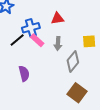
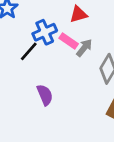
pink rectangle: (37, 40) -> (69, 41), moved
gray arrow: (58, 44) -> (84, 48), turned -136

